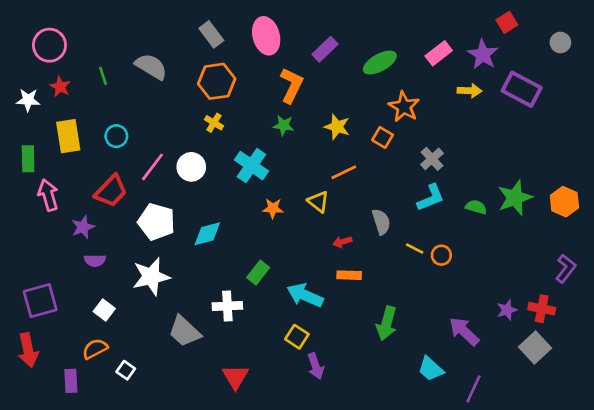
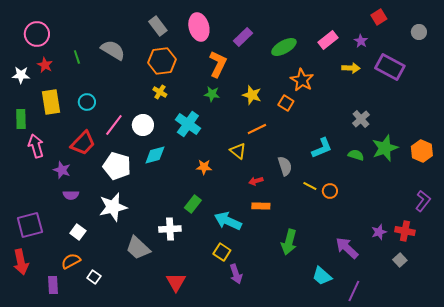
purple star: (483, 55) -> (361, 41), size x0.6
gray cross: (432, 159) -> (361, 119), moved
orange star: (273, 208) -> (204, 167), moved
purple star: (83, 227) -> (62, 170), turned -30
cyan diamond: (207, 234) -> (155, 155), moved
gray square: (535, 347) -> (400, 260), size x0.6

